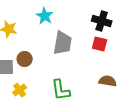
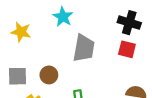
brown circle: (25, 59) -> (49, 75), moved

